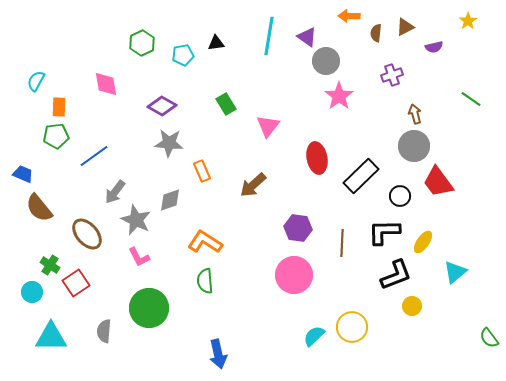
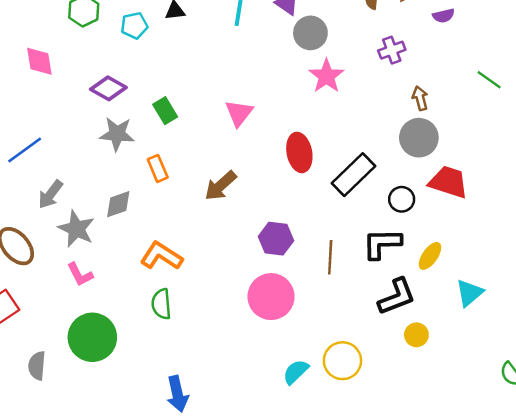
green rectangle: (226, 104) -> (165, 111), moved
red trapezoid: (438, 182) -> (448, 182), turned 144

